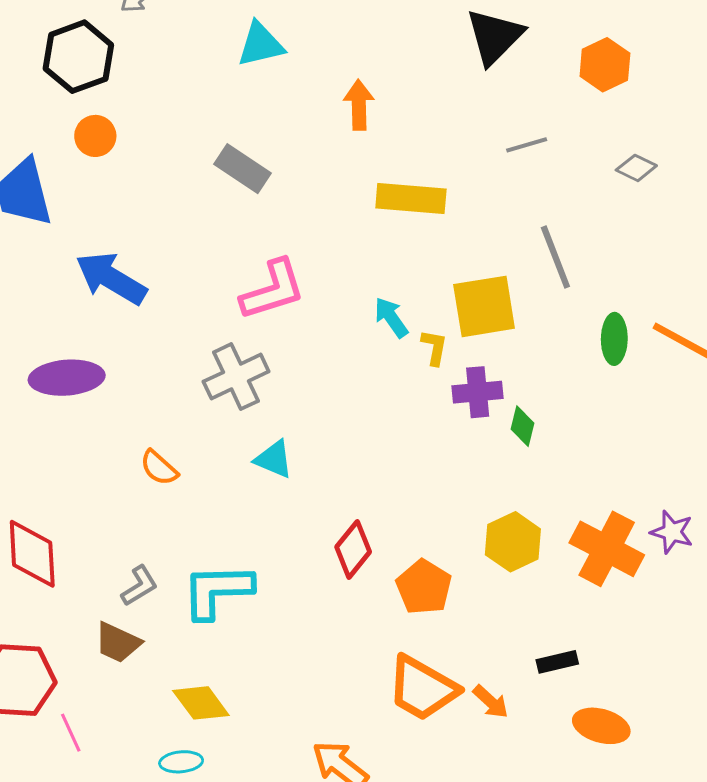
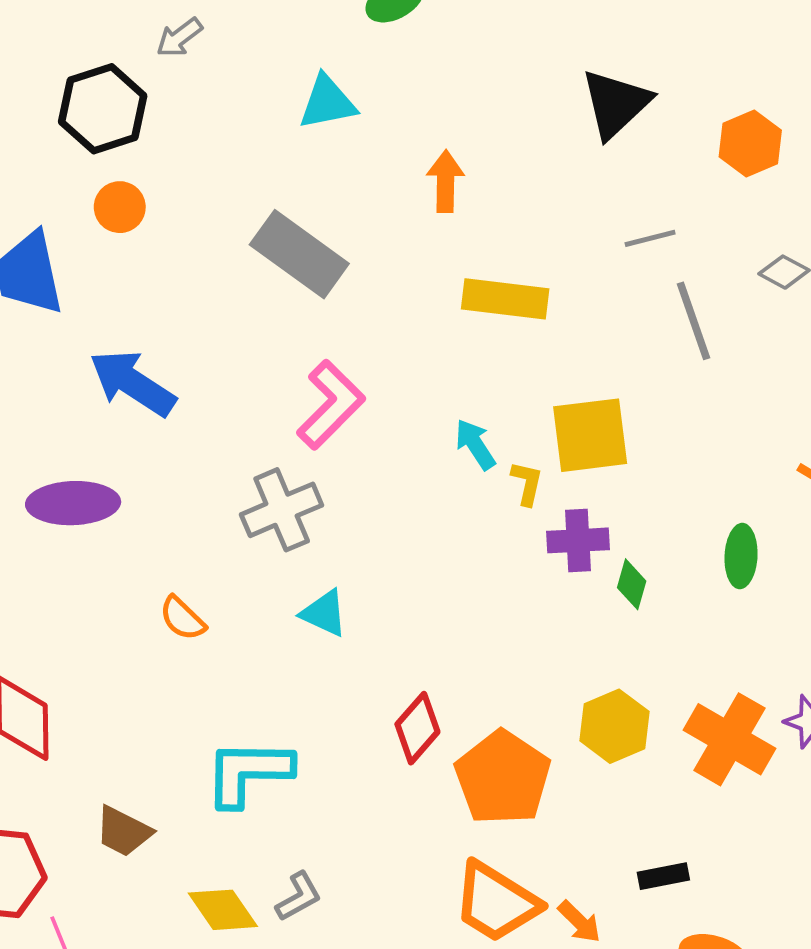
gray rectangle: (242, 169) -> (299, 254), size x1.4
gray line: (555, 257) -> (694, 321), moved
pink L-shape: (273, 290) -> (331, 405), turned -30
green ellipse: (614, 339) -> (741, 556), moved
gray L-shape: (139, 586) -> (299, 897), moved
orange pentagon: (424, 587) -> (503, 778), size x1.4

